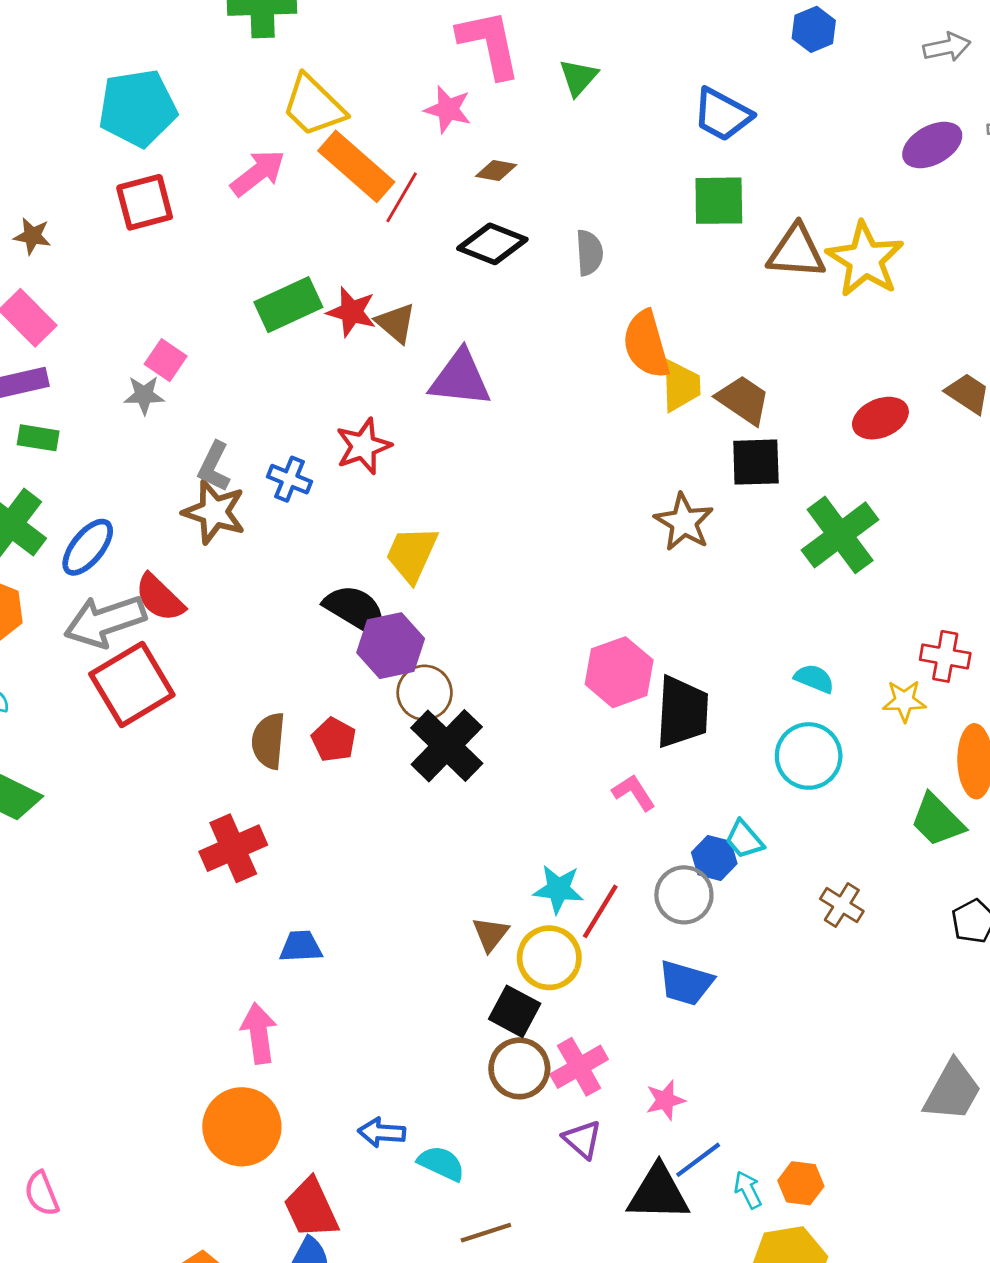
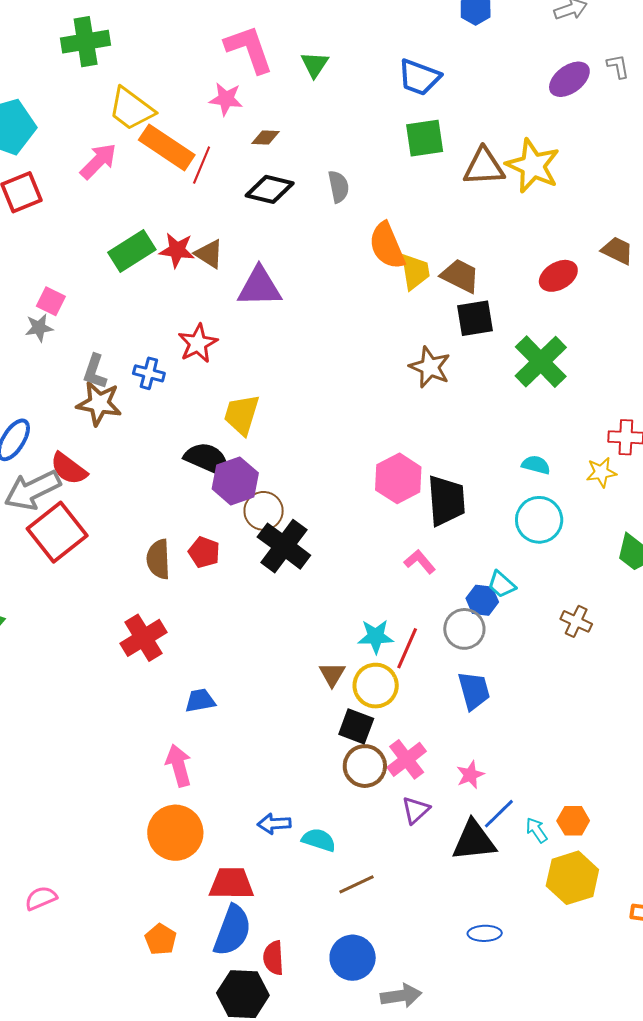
blue trapezoid: (686, 983) -> (474, 691), turned -114
purple triangle: (582, 1139) -> (416, 810), turned 44
pink semicircle: (42, 1194) -> (41, 898), turned 96
red trapezoid: (311, 1208) -> (231, 883), turned 123

